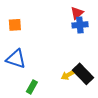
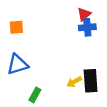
blue triangle: (16, 59) -> (17, 64), turned -35
black rectangle: (83, 74) -> (91, 81), turned 40

